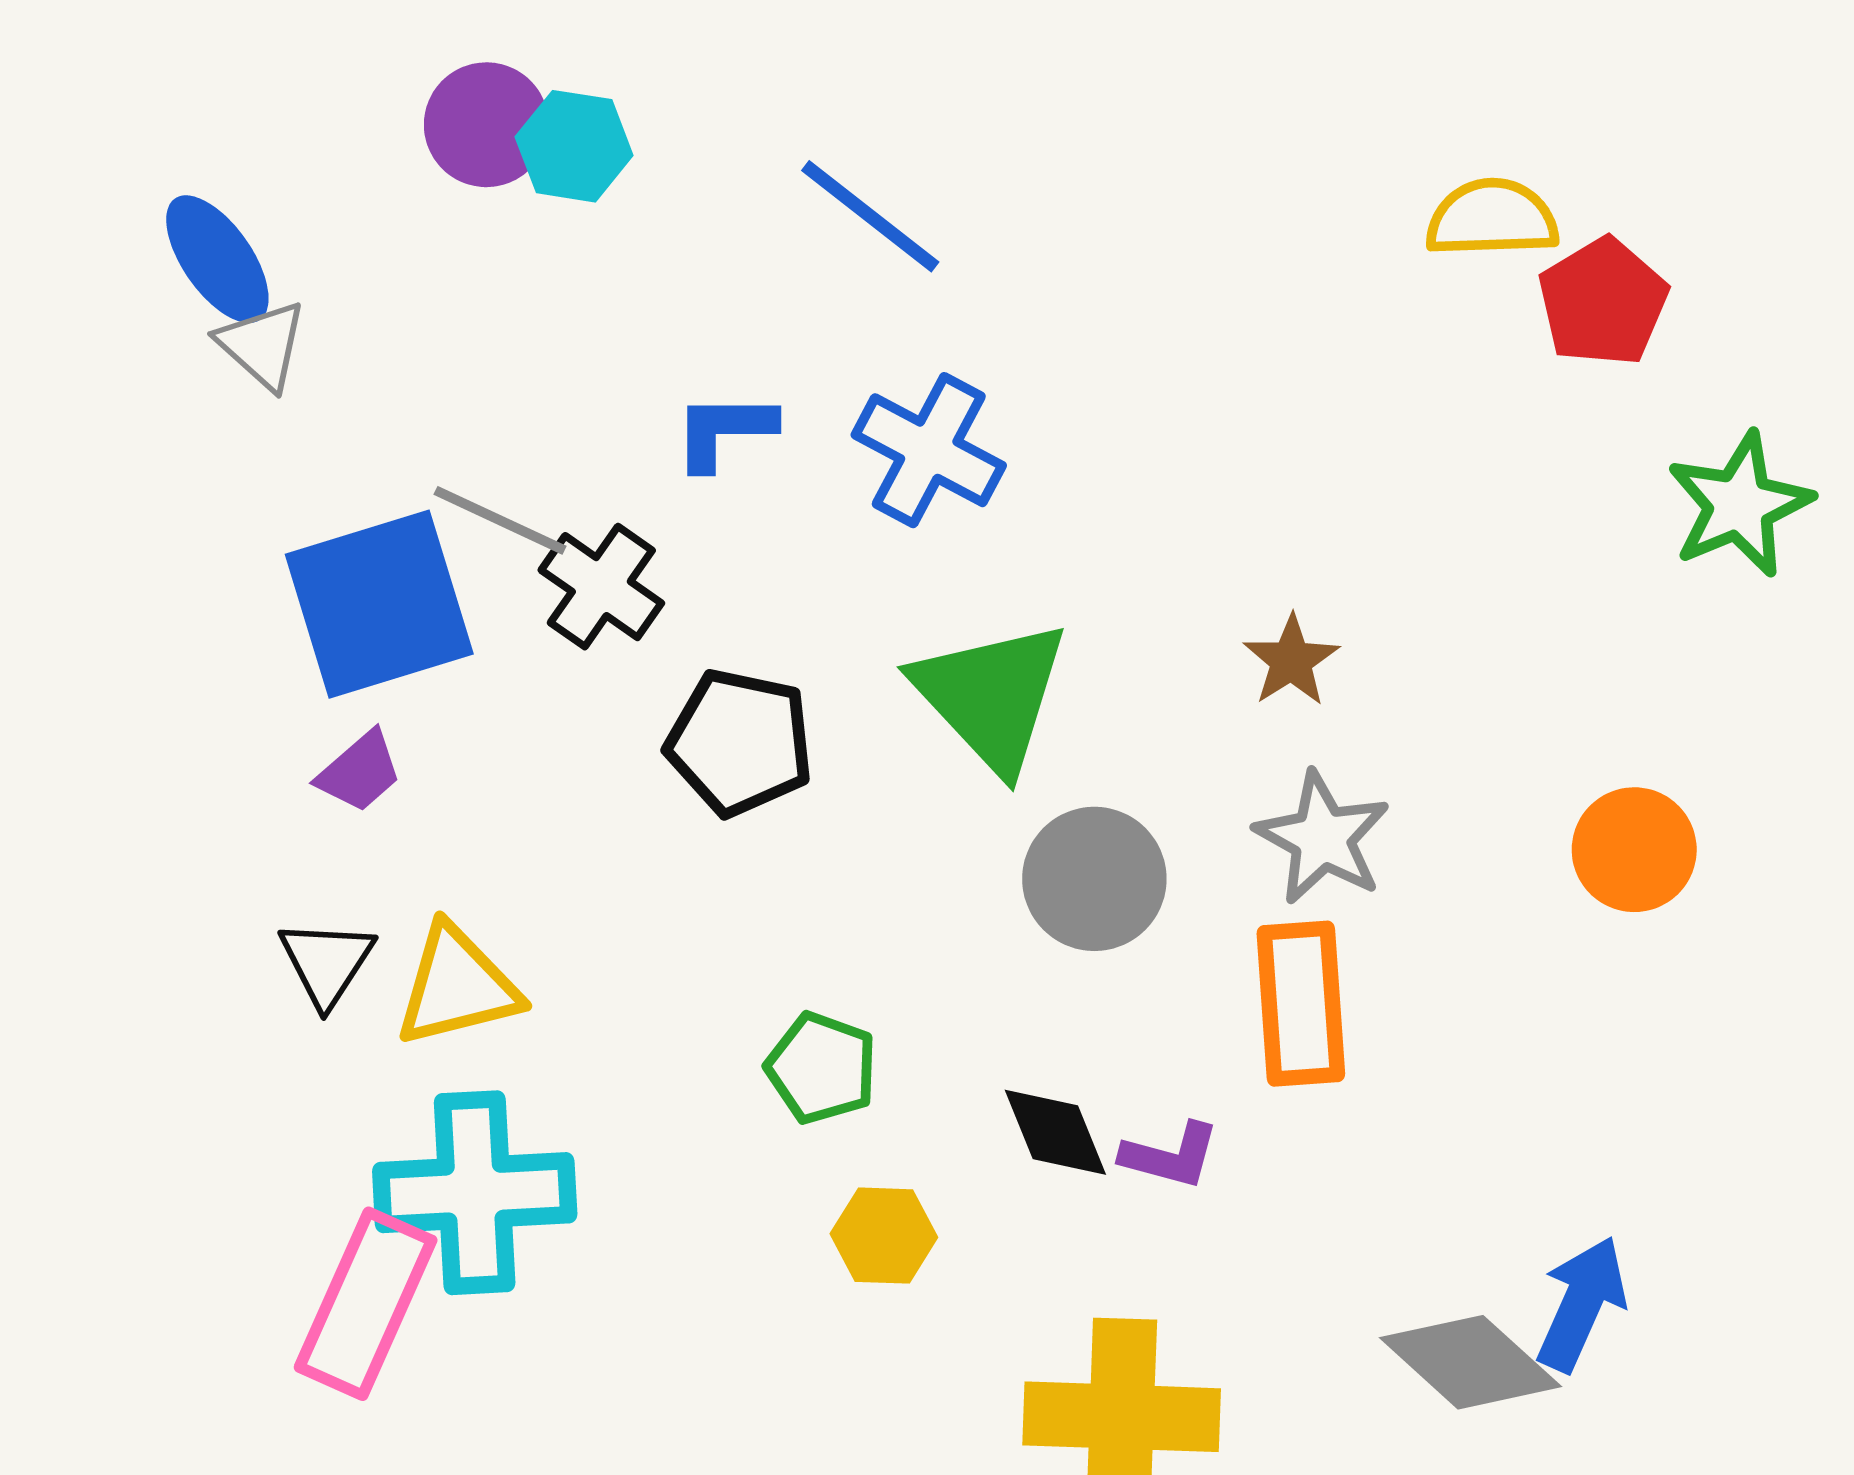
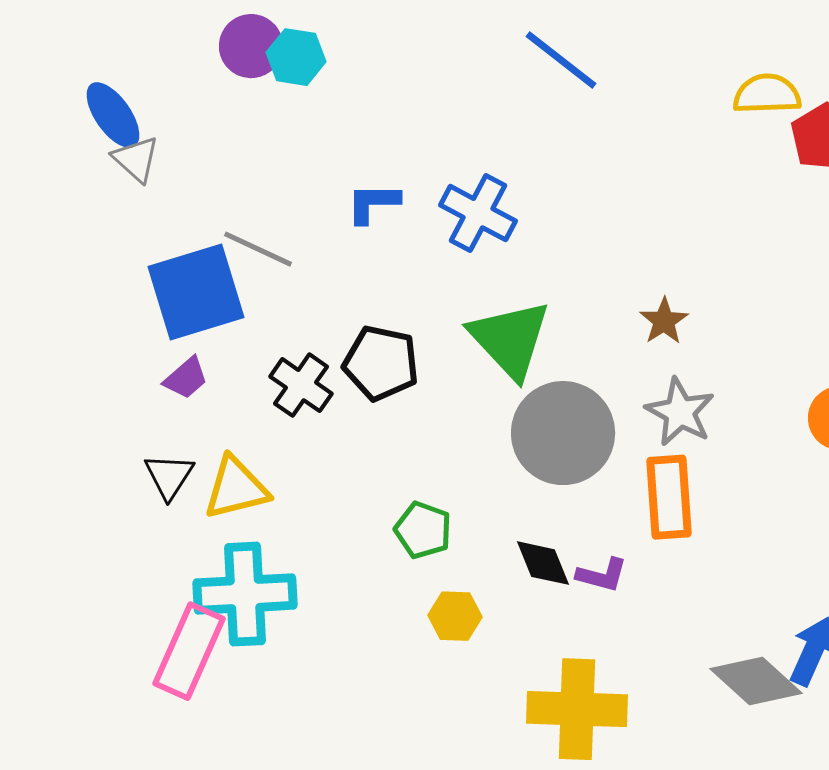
blue line: (870, 216) -> (561, 60), moved
black cross: (601, 587) -> (301, 385), moved
gray circle: (1094, 879) -> (563, 433), size x1.4

